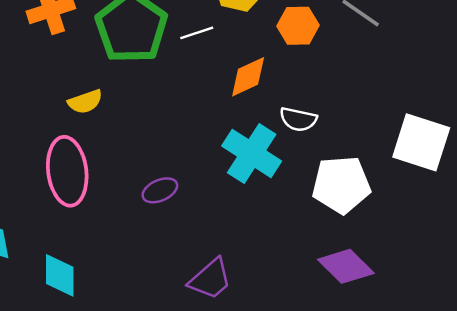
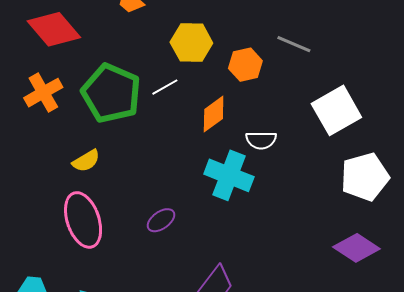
white square: (421, 142) -> (336, 110), moved, turned -36
white pentagon: (341, 185) -> (365, 177), moved
purple diamond: (346, 266) -> (356, 248), moved

